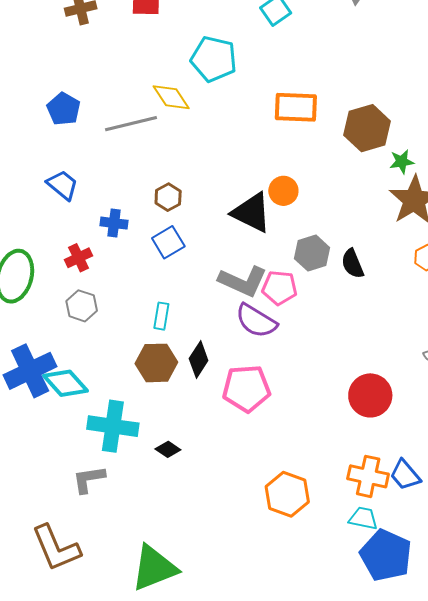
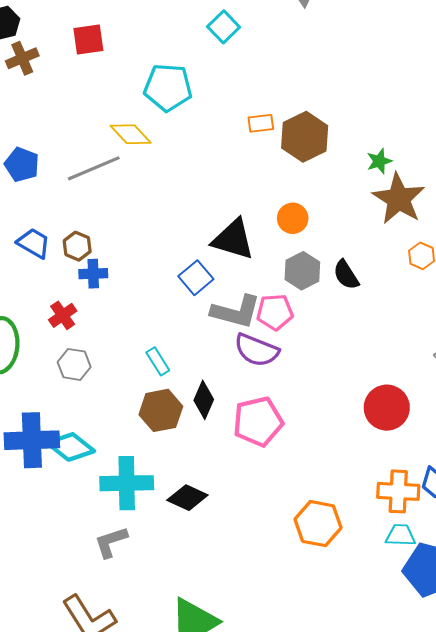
orange rectangle: (296, 107) -> (261, 123), size x0.6
brown hexagon: (367, 128) -> (305, 137), moved
orange circle: (283, 191) -> (293, 218), moved
brown hexagon: (168, 197) -> (77, 246), moved
blue square: (168, 242) -> (196, 278), moved
cyan rectangle: (161, 316) -> (158, 361), turned -32
blue cross: (30, 371) -> (32, 440), turned 33
black diamond: (168, 449) -> (187, 498), size x1.5

